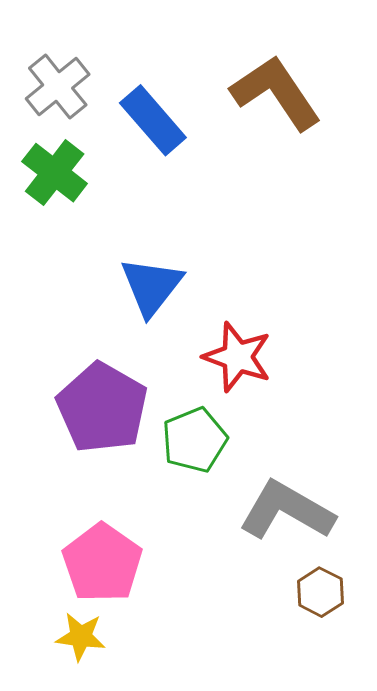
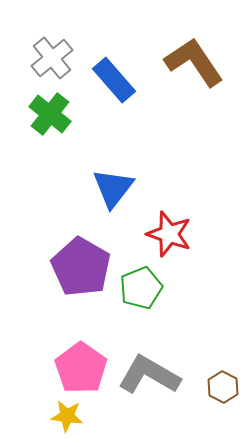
gray L-shape: (287, 511) -> (149, 375), moved

